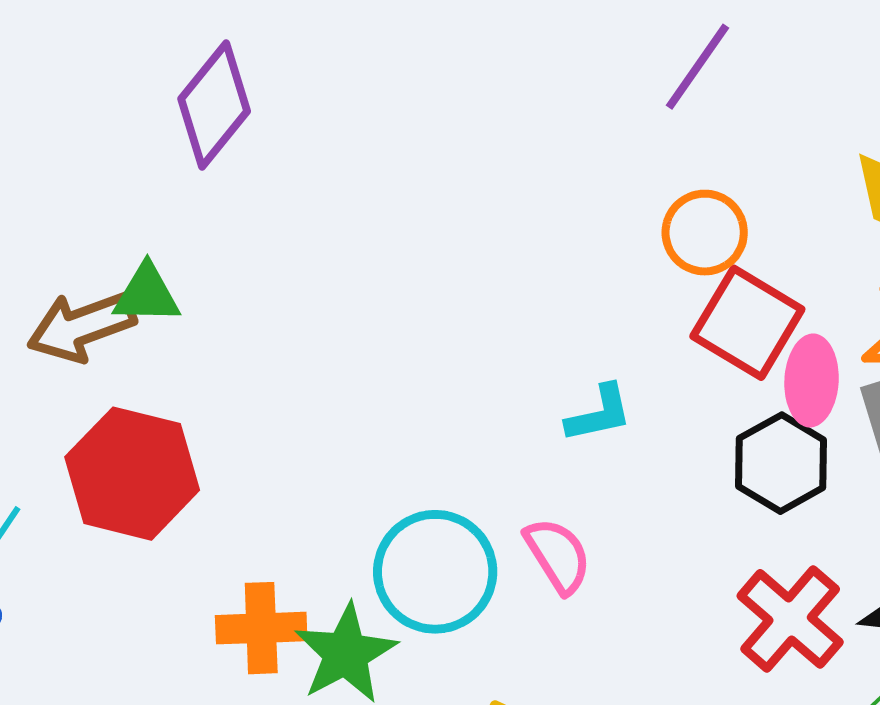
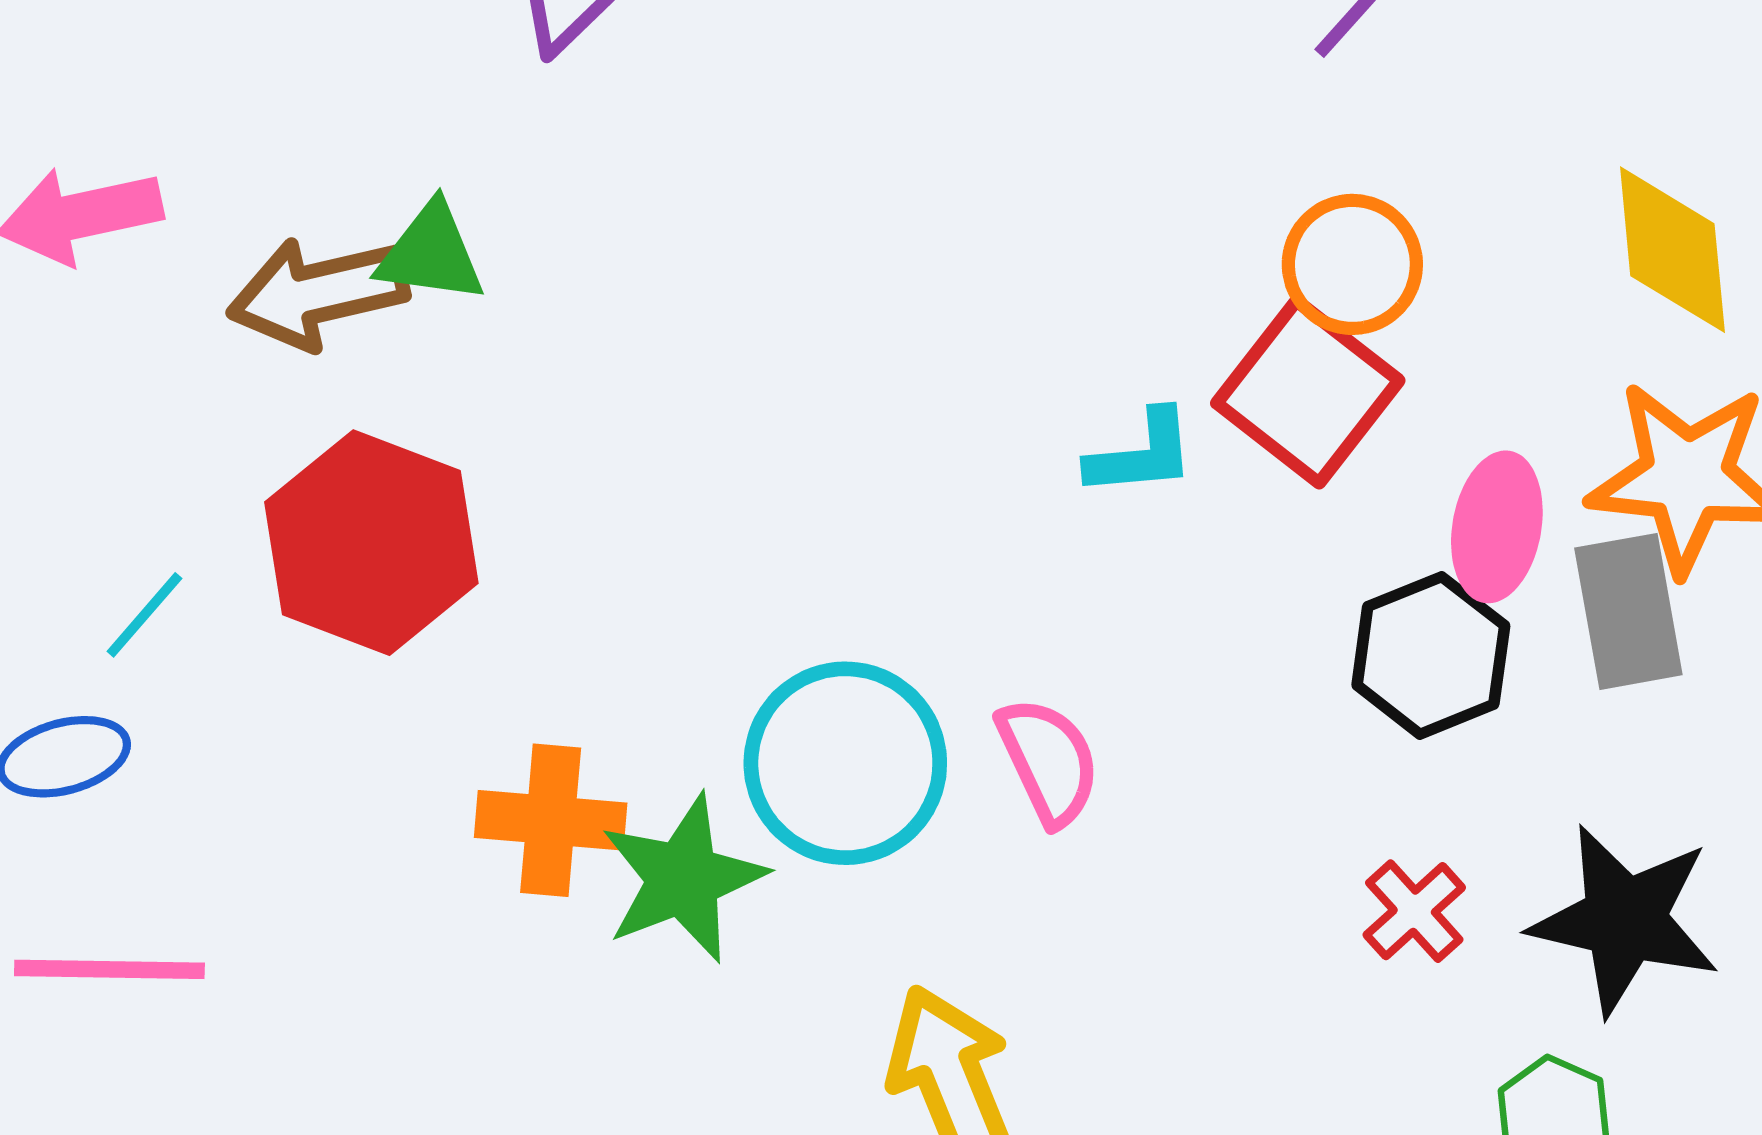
red square: (747, 323) -> (1308, 392), moved
cyan L-shape: (599, 414) -> (1141, 454), moved
red cross: (790, 619) -> (1414, 911), size x0.6

